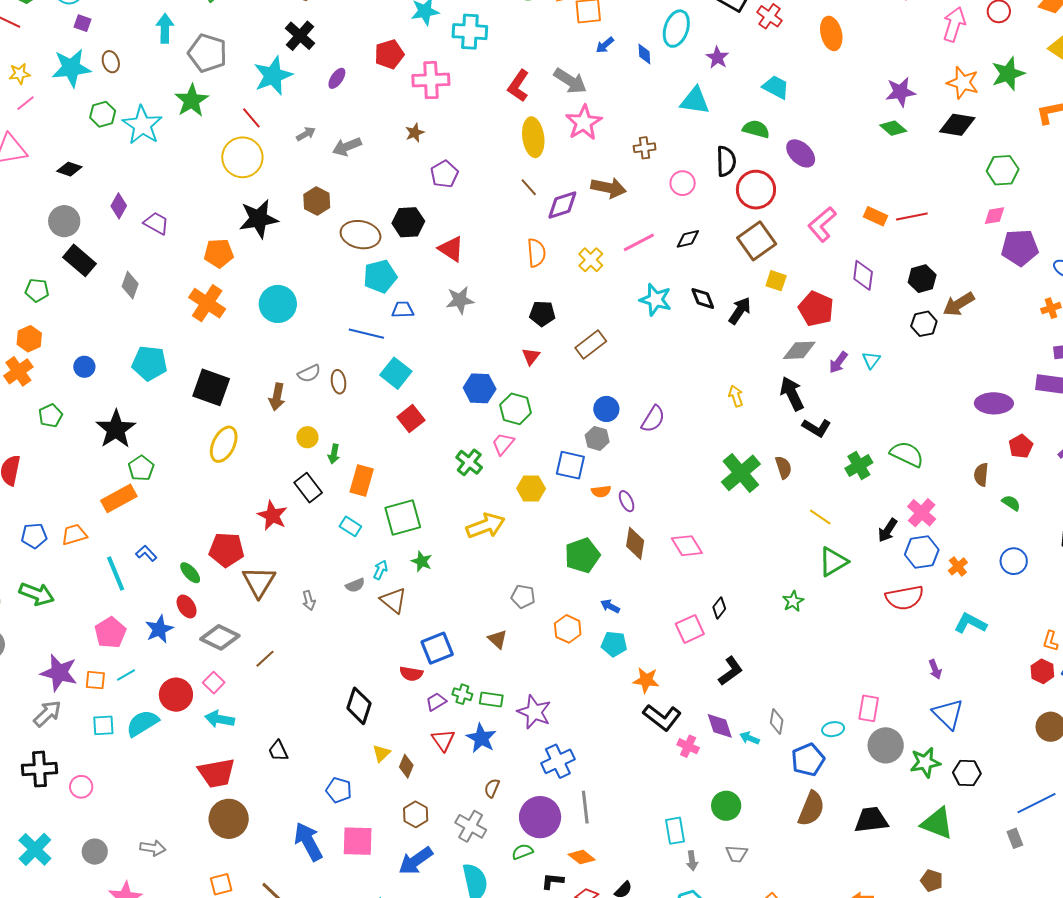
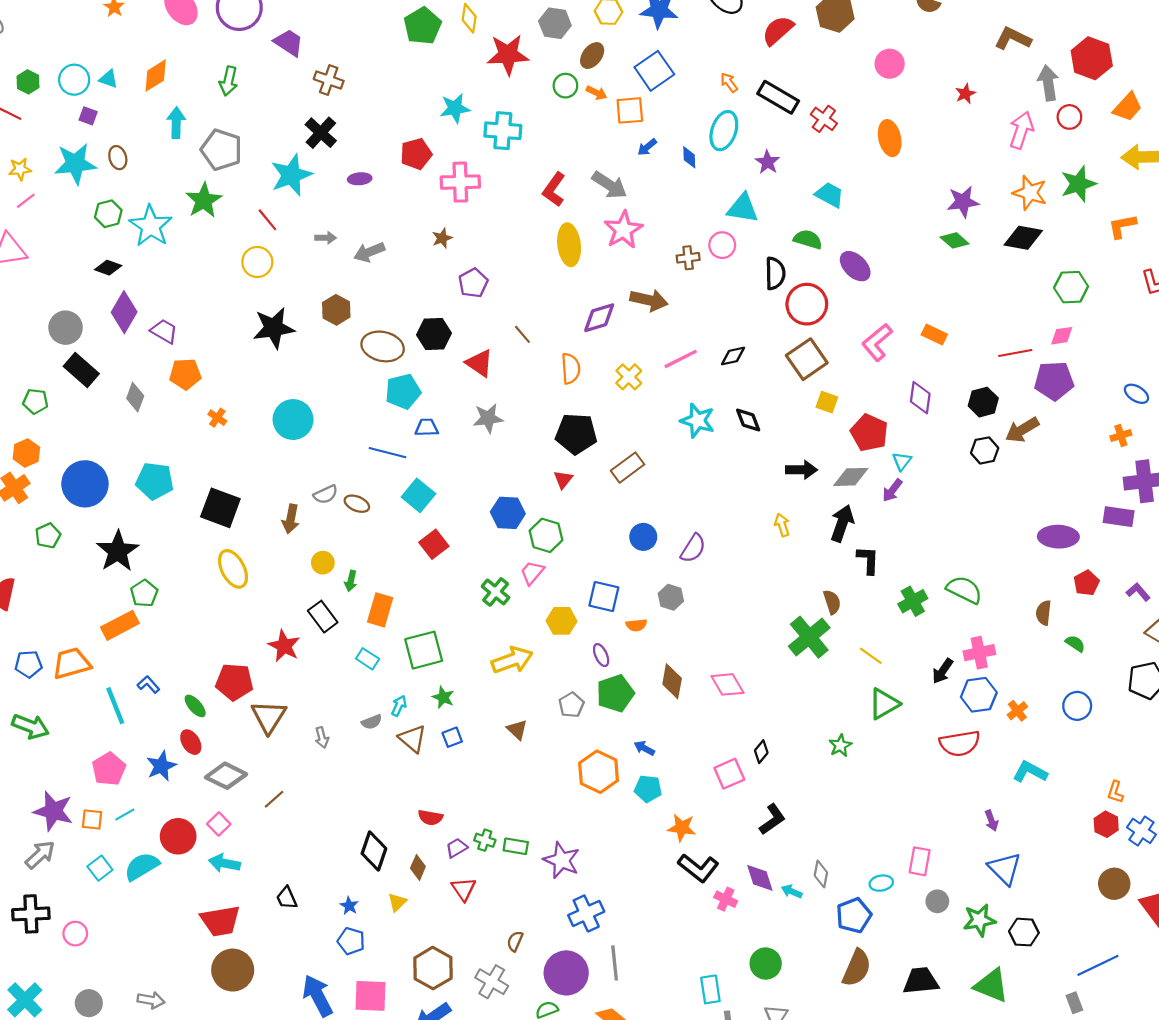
purple ellipse: (337, 78) -> (360, 179), turned 50
gray arrow: (306, 134) -> (326, 238), turned 30
yellow circle: (242, 157) -> (257, 262), size x0.7
black diamond: (69, 169) -> (108, 268), moved
pink circle: (683, 183) -> (722, 245), moved
brown line: (529, 187) -> (522, 334), moved
purple diamond: (119, 206) -> (124, 312), size x1.5
red line: (912, 216) -> (1015, 353), moved
purple pentagon: (1020, 248) -> (1054, 381), moved
orange pentagon: (219, 253) -> (185, 374), moved
orange cross: (207, 303) -> (217, 418), size x0.5
black arrow: (740, 311) -> (801, 470), moved, turned 56
black pentagon: (542, 314) -> (576, 434), size x1.5
cyan triangle: (871, 360) -> (902, 461), moved
blue circle: (84, 367) -> (85, 484), size x2.0
brown ellipse: (339, 382) -> (357, 504), turned -60
black arrow: (792, 394) -> (842, 523), turned 44
black L-shape: (817, 428) -> (868, 560), turned -120
gray hexagon: (597, 438) -> (671, 597), moved
yellow ellipse: (224, 444) -> (233, 569), turned -54
green cross: (741, 473) -> (809, 637), moved
purple ellipse: (627, 501) -> (601, 655), moved
pink cross: (922, 513) -> (979, 653), turned 36
orange trapezoid: (74, 535) -> (72, 663), size x1.4
gray pentagon: (523, 596) -> (571, 705), moved, turned 30
orange hexagon: (568, 629) -> (599, 772), size x1.4
brown triangle: (497, 639) -> (517, 730), moved
blue square: (437, 648) -> (452, 737), moved, size x0.6
cyan square: (103, 725) -> (100, 868), turned -35
blue star: (481, 738) -> (349, 906), moved, size x0.6
gray circle: (886, 745) -> (937, 901), size x0.6
brown diamond: (406, 766) -> (418, 867), moved
brown hexagon: (416, 814) -> (433, 968), size x1.5

